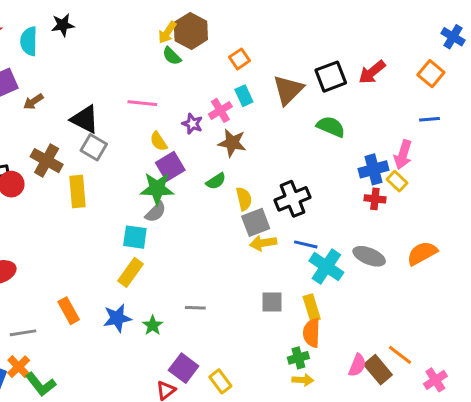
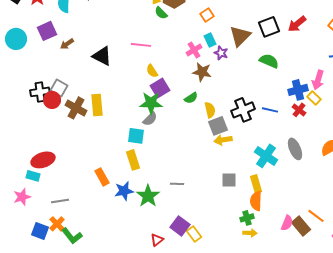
purple star: (192, 124) -> (221, 53), moved
gray square: (94, 147) -> (59, 88), moved
brown cross: (47, 161) -> (76, 108), moved
red cross: (375, 199) -> (299, 110), turned 32
blue line: (306, 244) -> (270, 110), moved
gray ellipse: (369, 256) -> (295, 149), turned 45
yellow rectangle: (131, 272) -> (133, 160), turned -54
orange rectangle: (69, 311) -> (102, 177), moved
green star: (153, 325) -> (148, 196), size x1.6
purple square: (184, 368) -> (180, 226), moved

